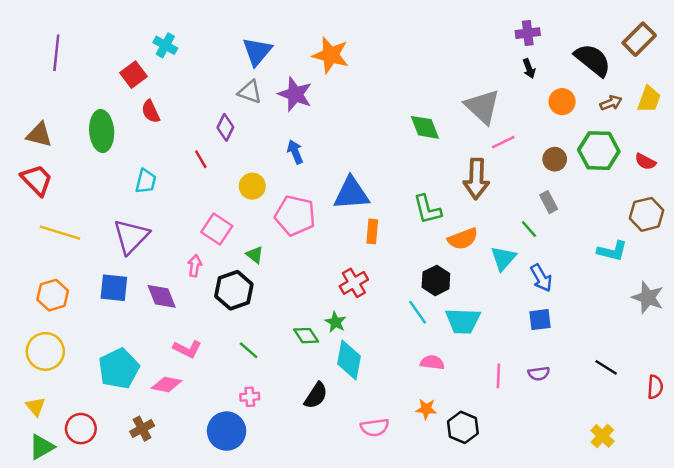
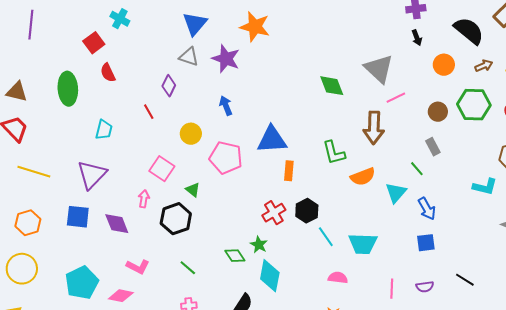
black hexagon: (436, 280) -> (307, 211), moved
black line: (606, 367) -> (465, 280), moved

